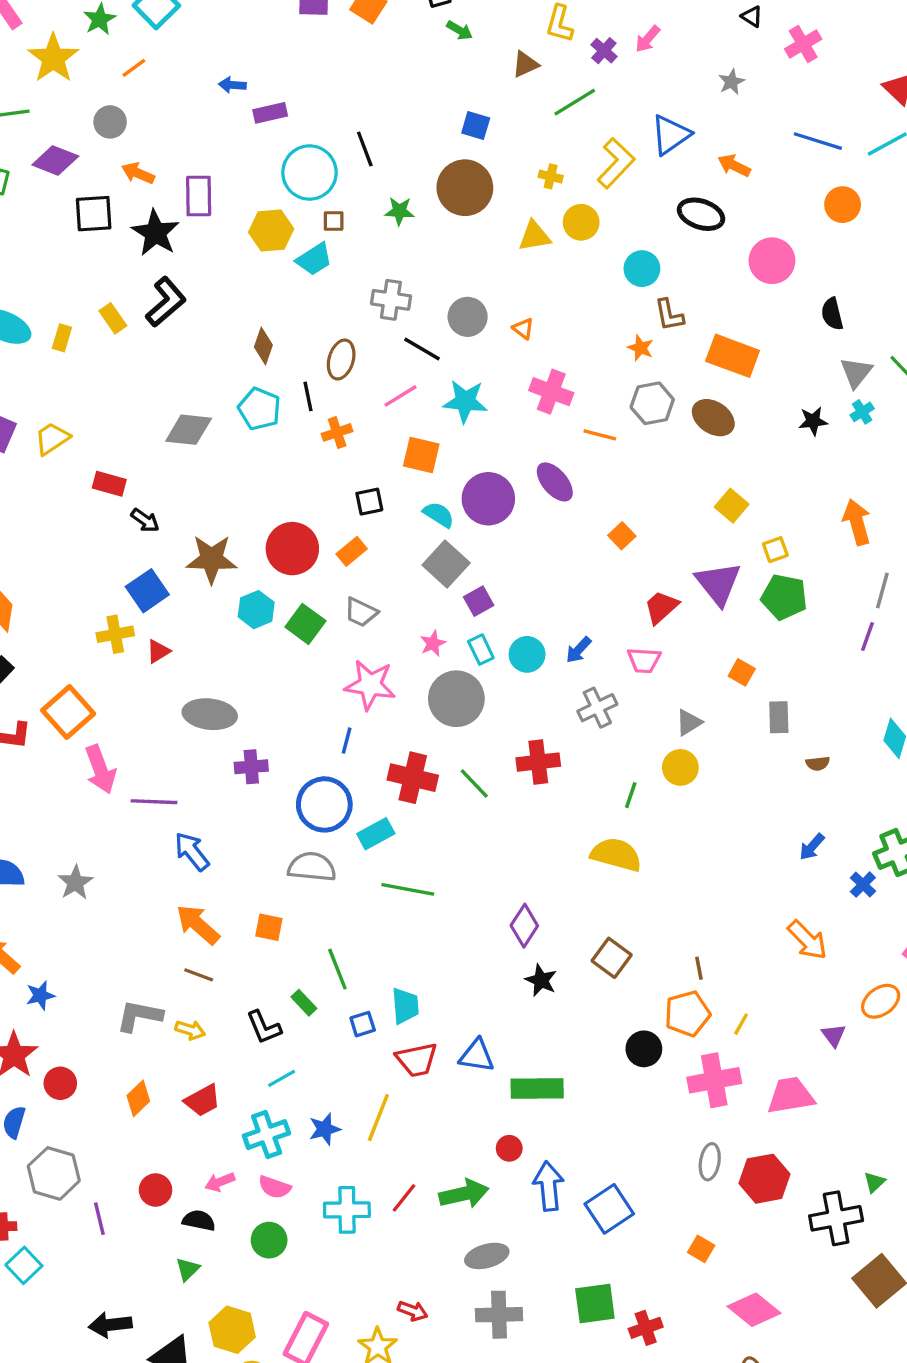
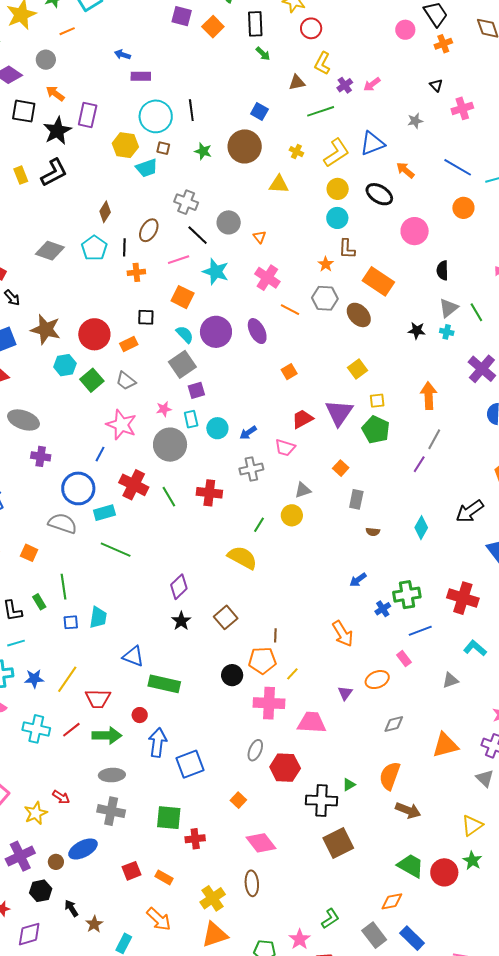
yellow circle: (581, 222) -> (338, 189), moved
cyan cross: (862, 412) -> (447, 332), turned 32
red trapezoid: (417, 1060) -> (98, 699), moved

